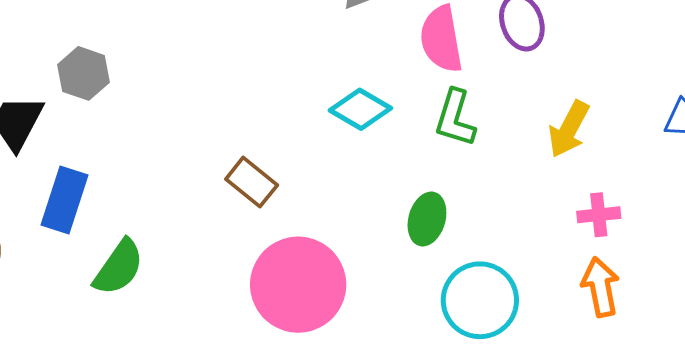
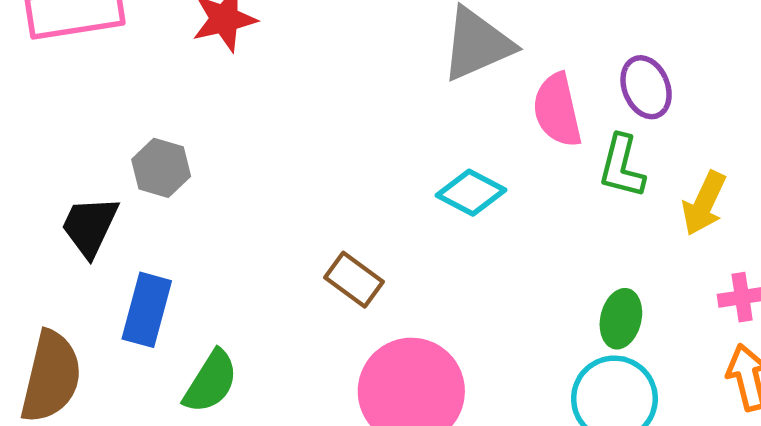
green L-shape: (455, 118) -> (622, 166), moved
green ellipse: (427, 219) -> (621, 319), moved

